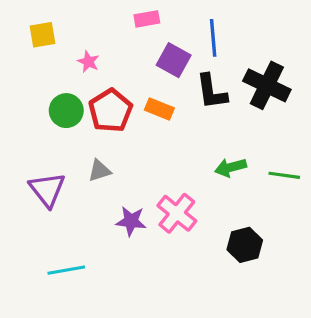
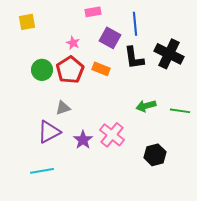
pink star: (88, 62) -> (73, 43), moved
purple triangle: (47, 190) -> (49, 132), moved, turned 40
purple star: (131, 221) -> (83, 140), turned 30

